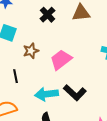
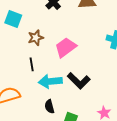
black line: (16, 76) -> (32, 64), moved

